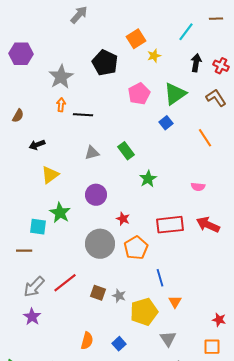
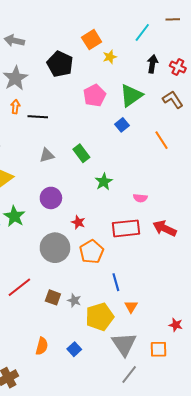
gray arrow: (79, 15) -> (14, 41), moved, turned -120
pink semicircle: (198, 187) -> (140, 198), moved
gray triangle: (168, 339) -> (124, 344), size x1.5
orange square: (212, 347) -> (159, 349), moved

